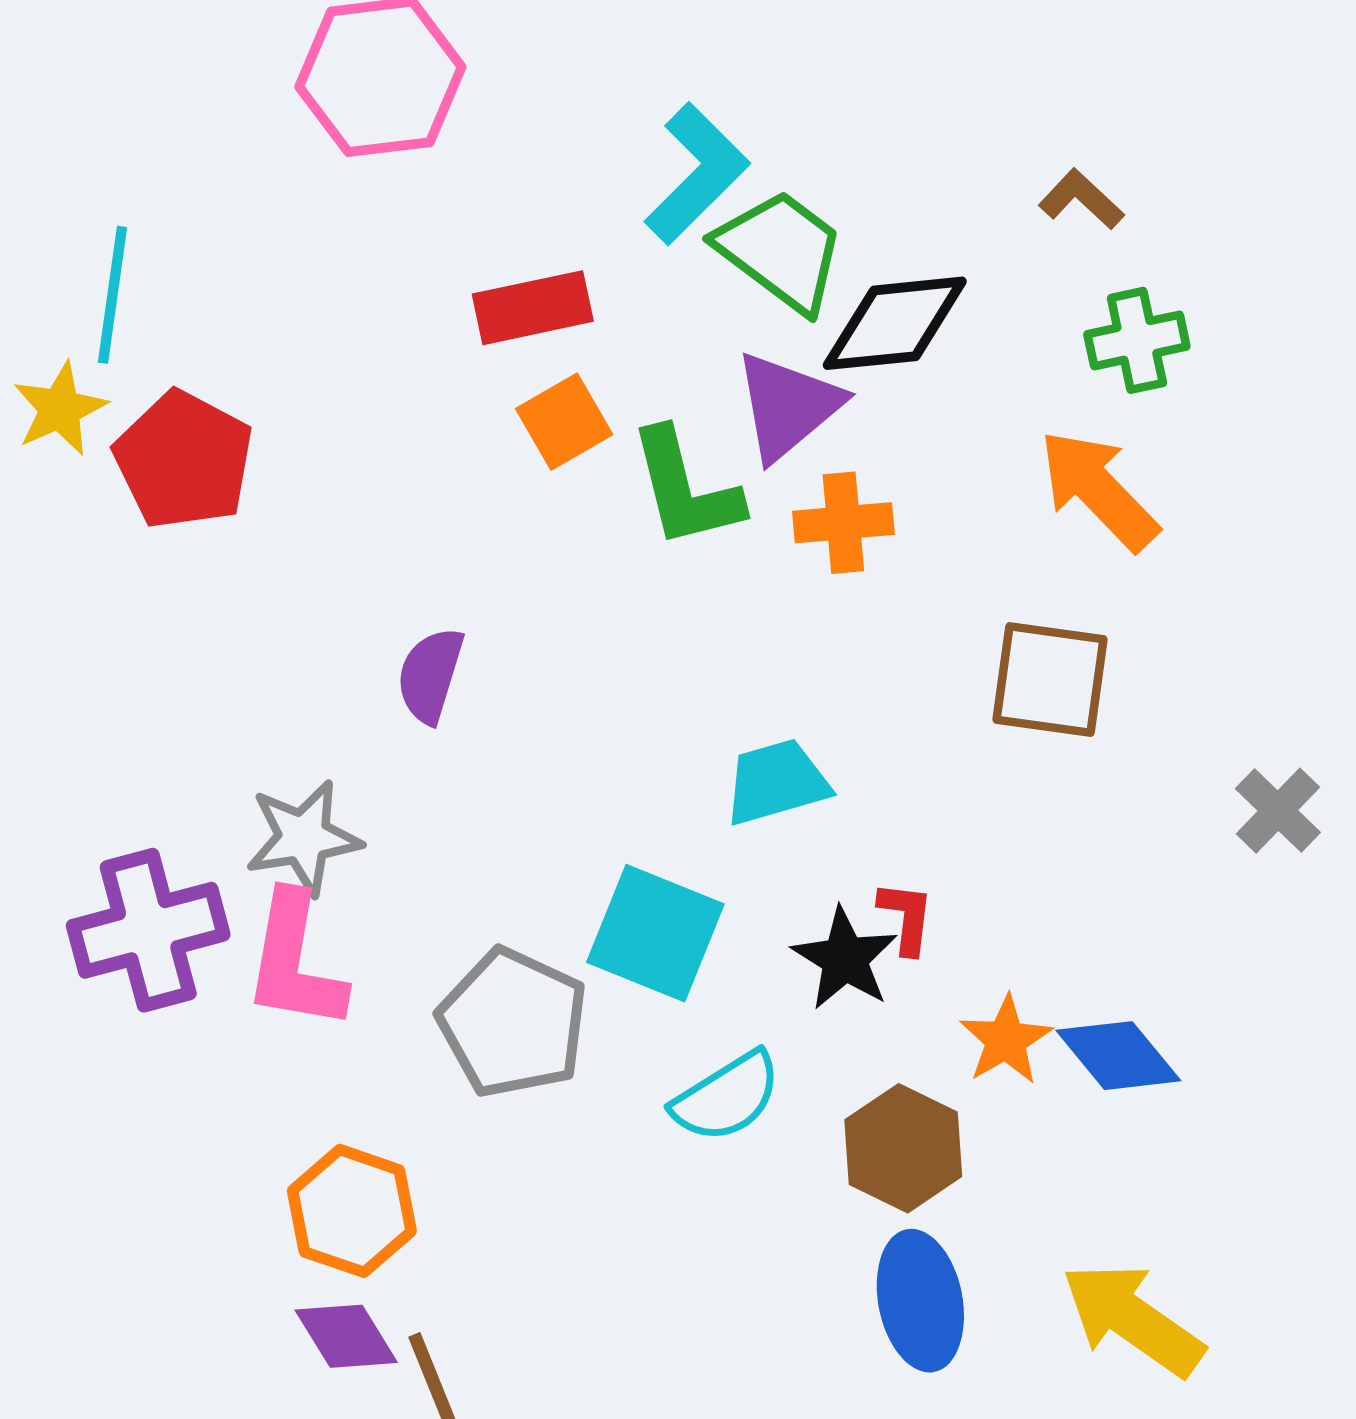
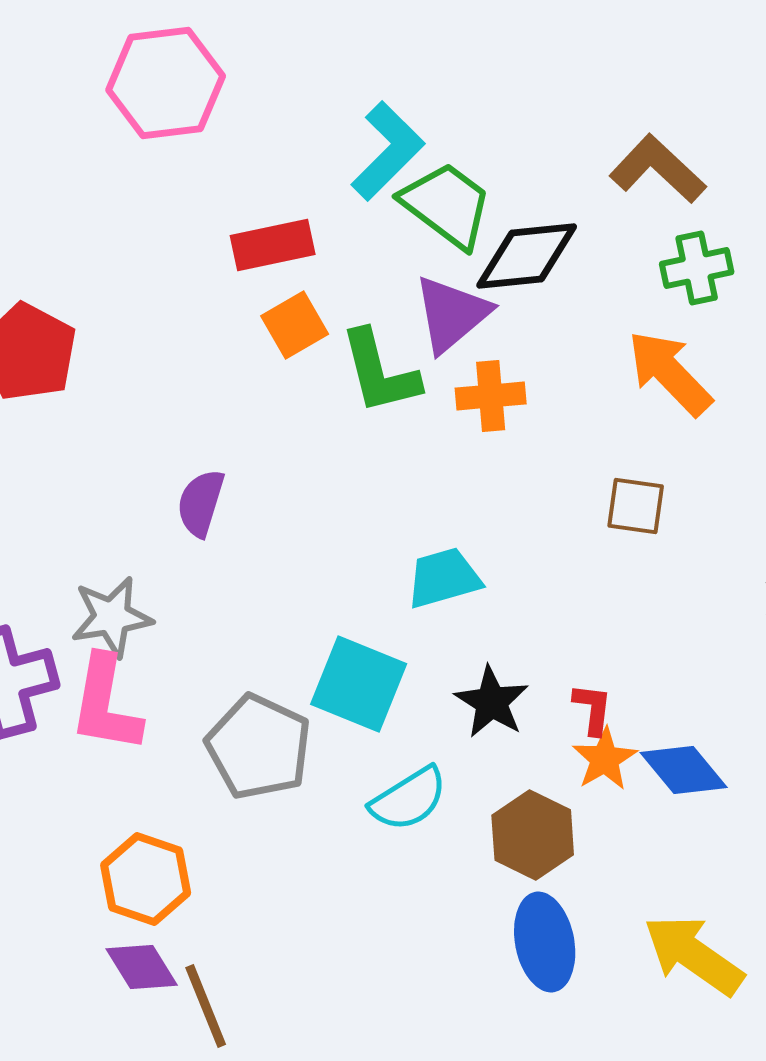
brown L-shape: (1081, 199) -> (658, 169), size x1.6
brown square: (1050, 679) -> (636, 506), size x0.7
red L-shape: (906, 917) -> (593, 709), moved

